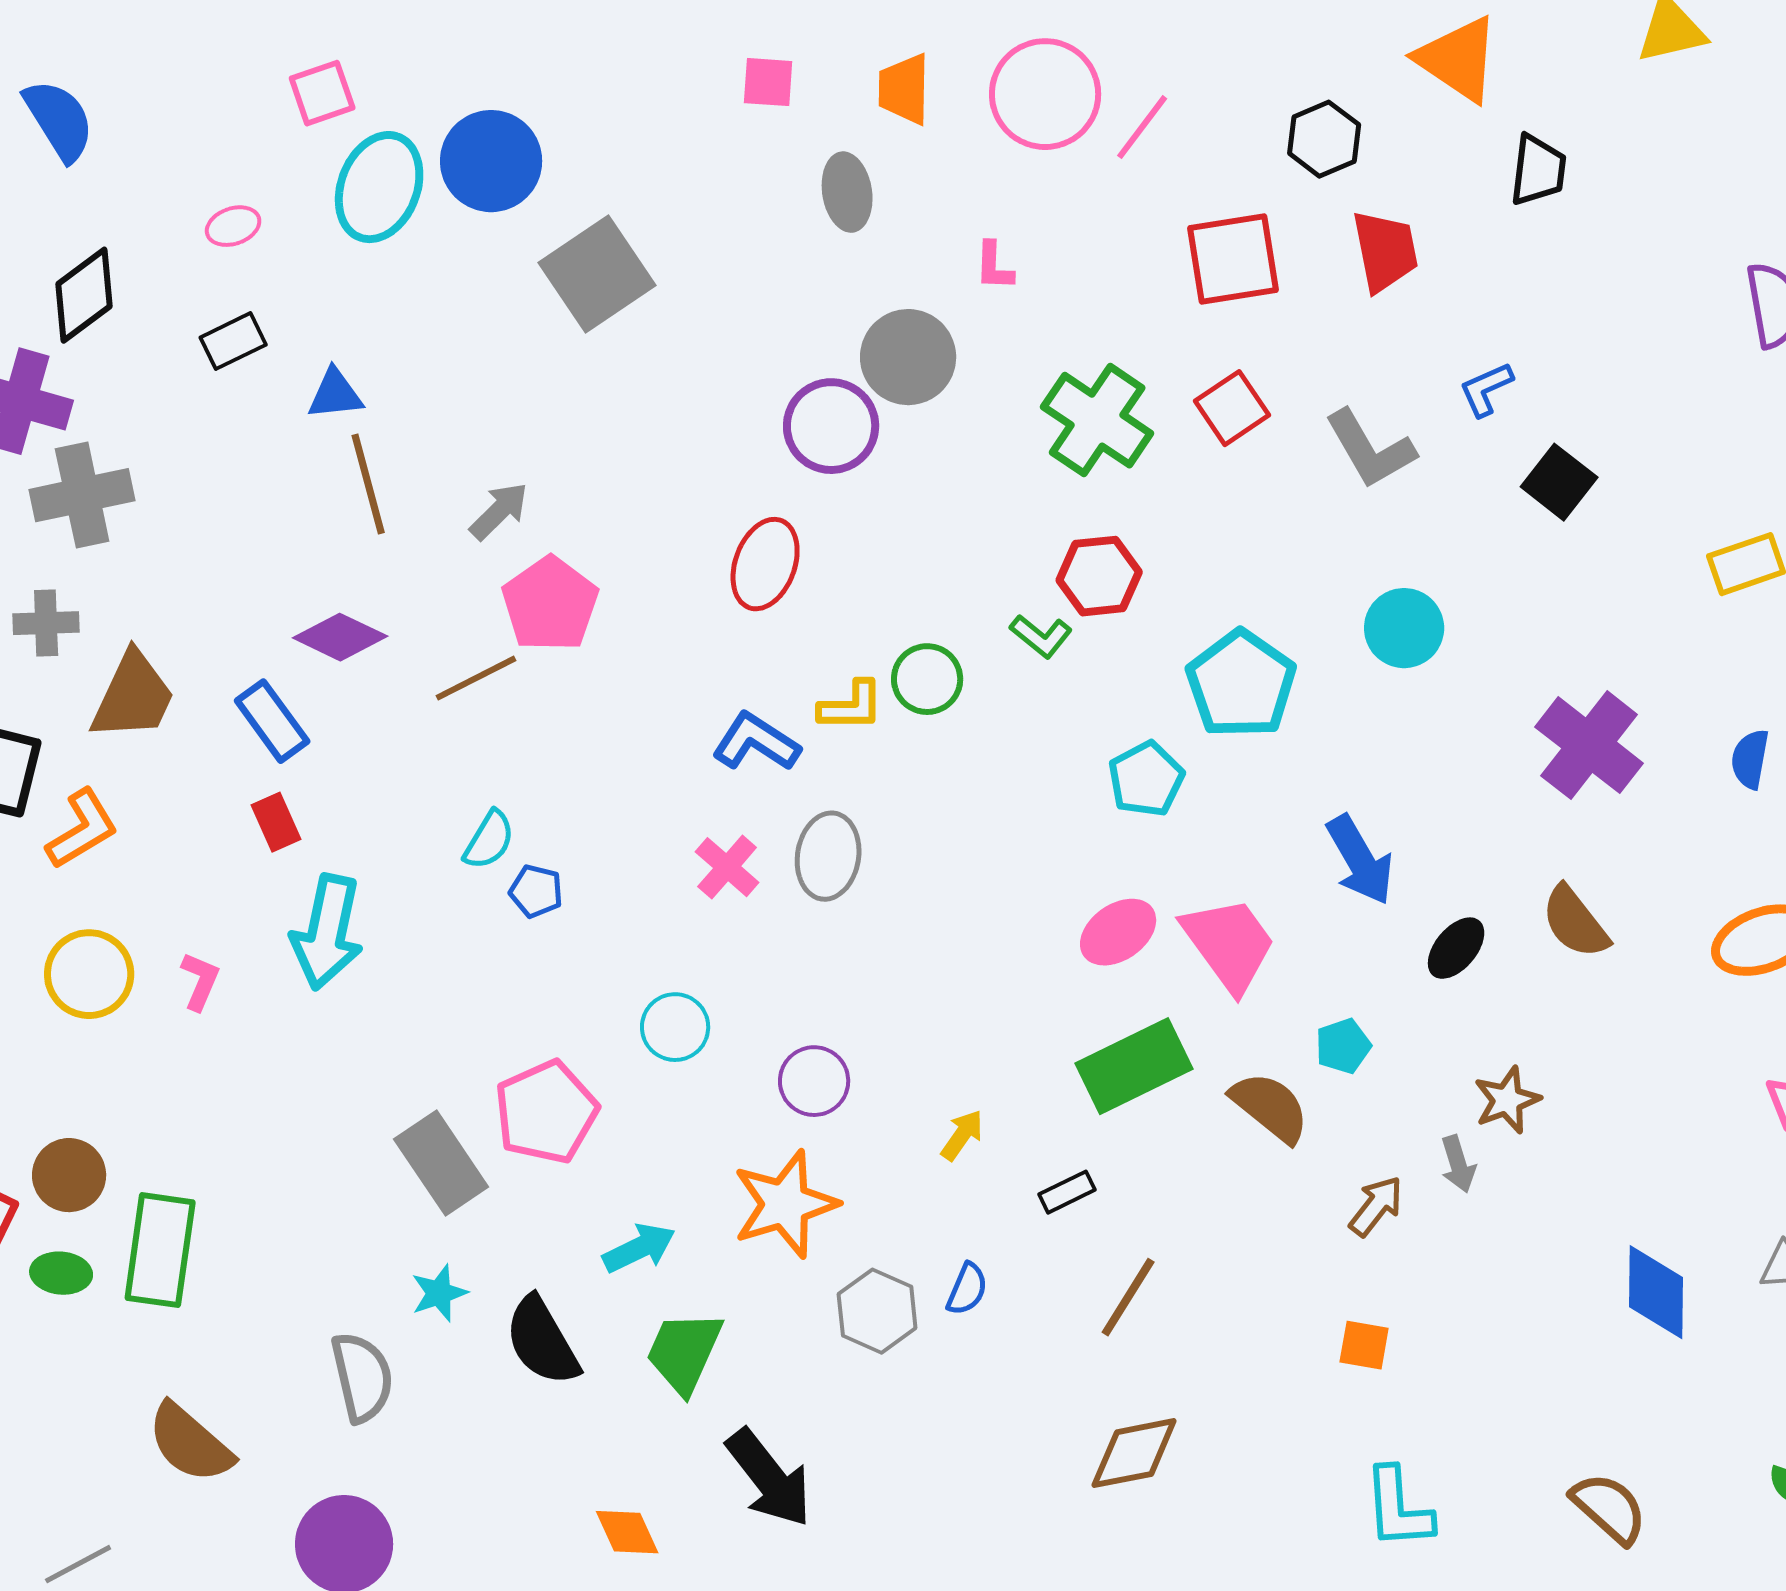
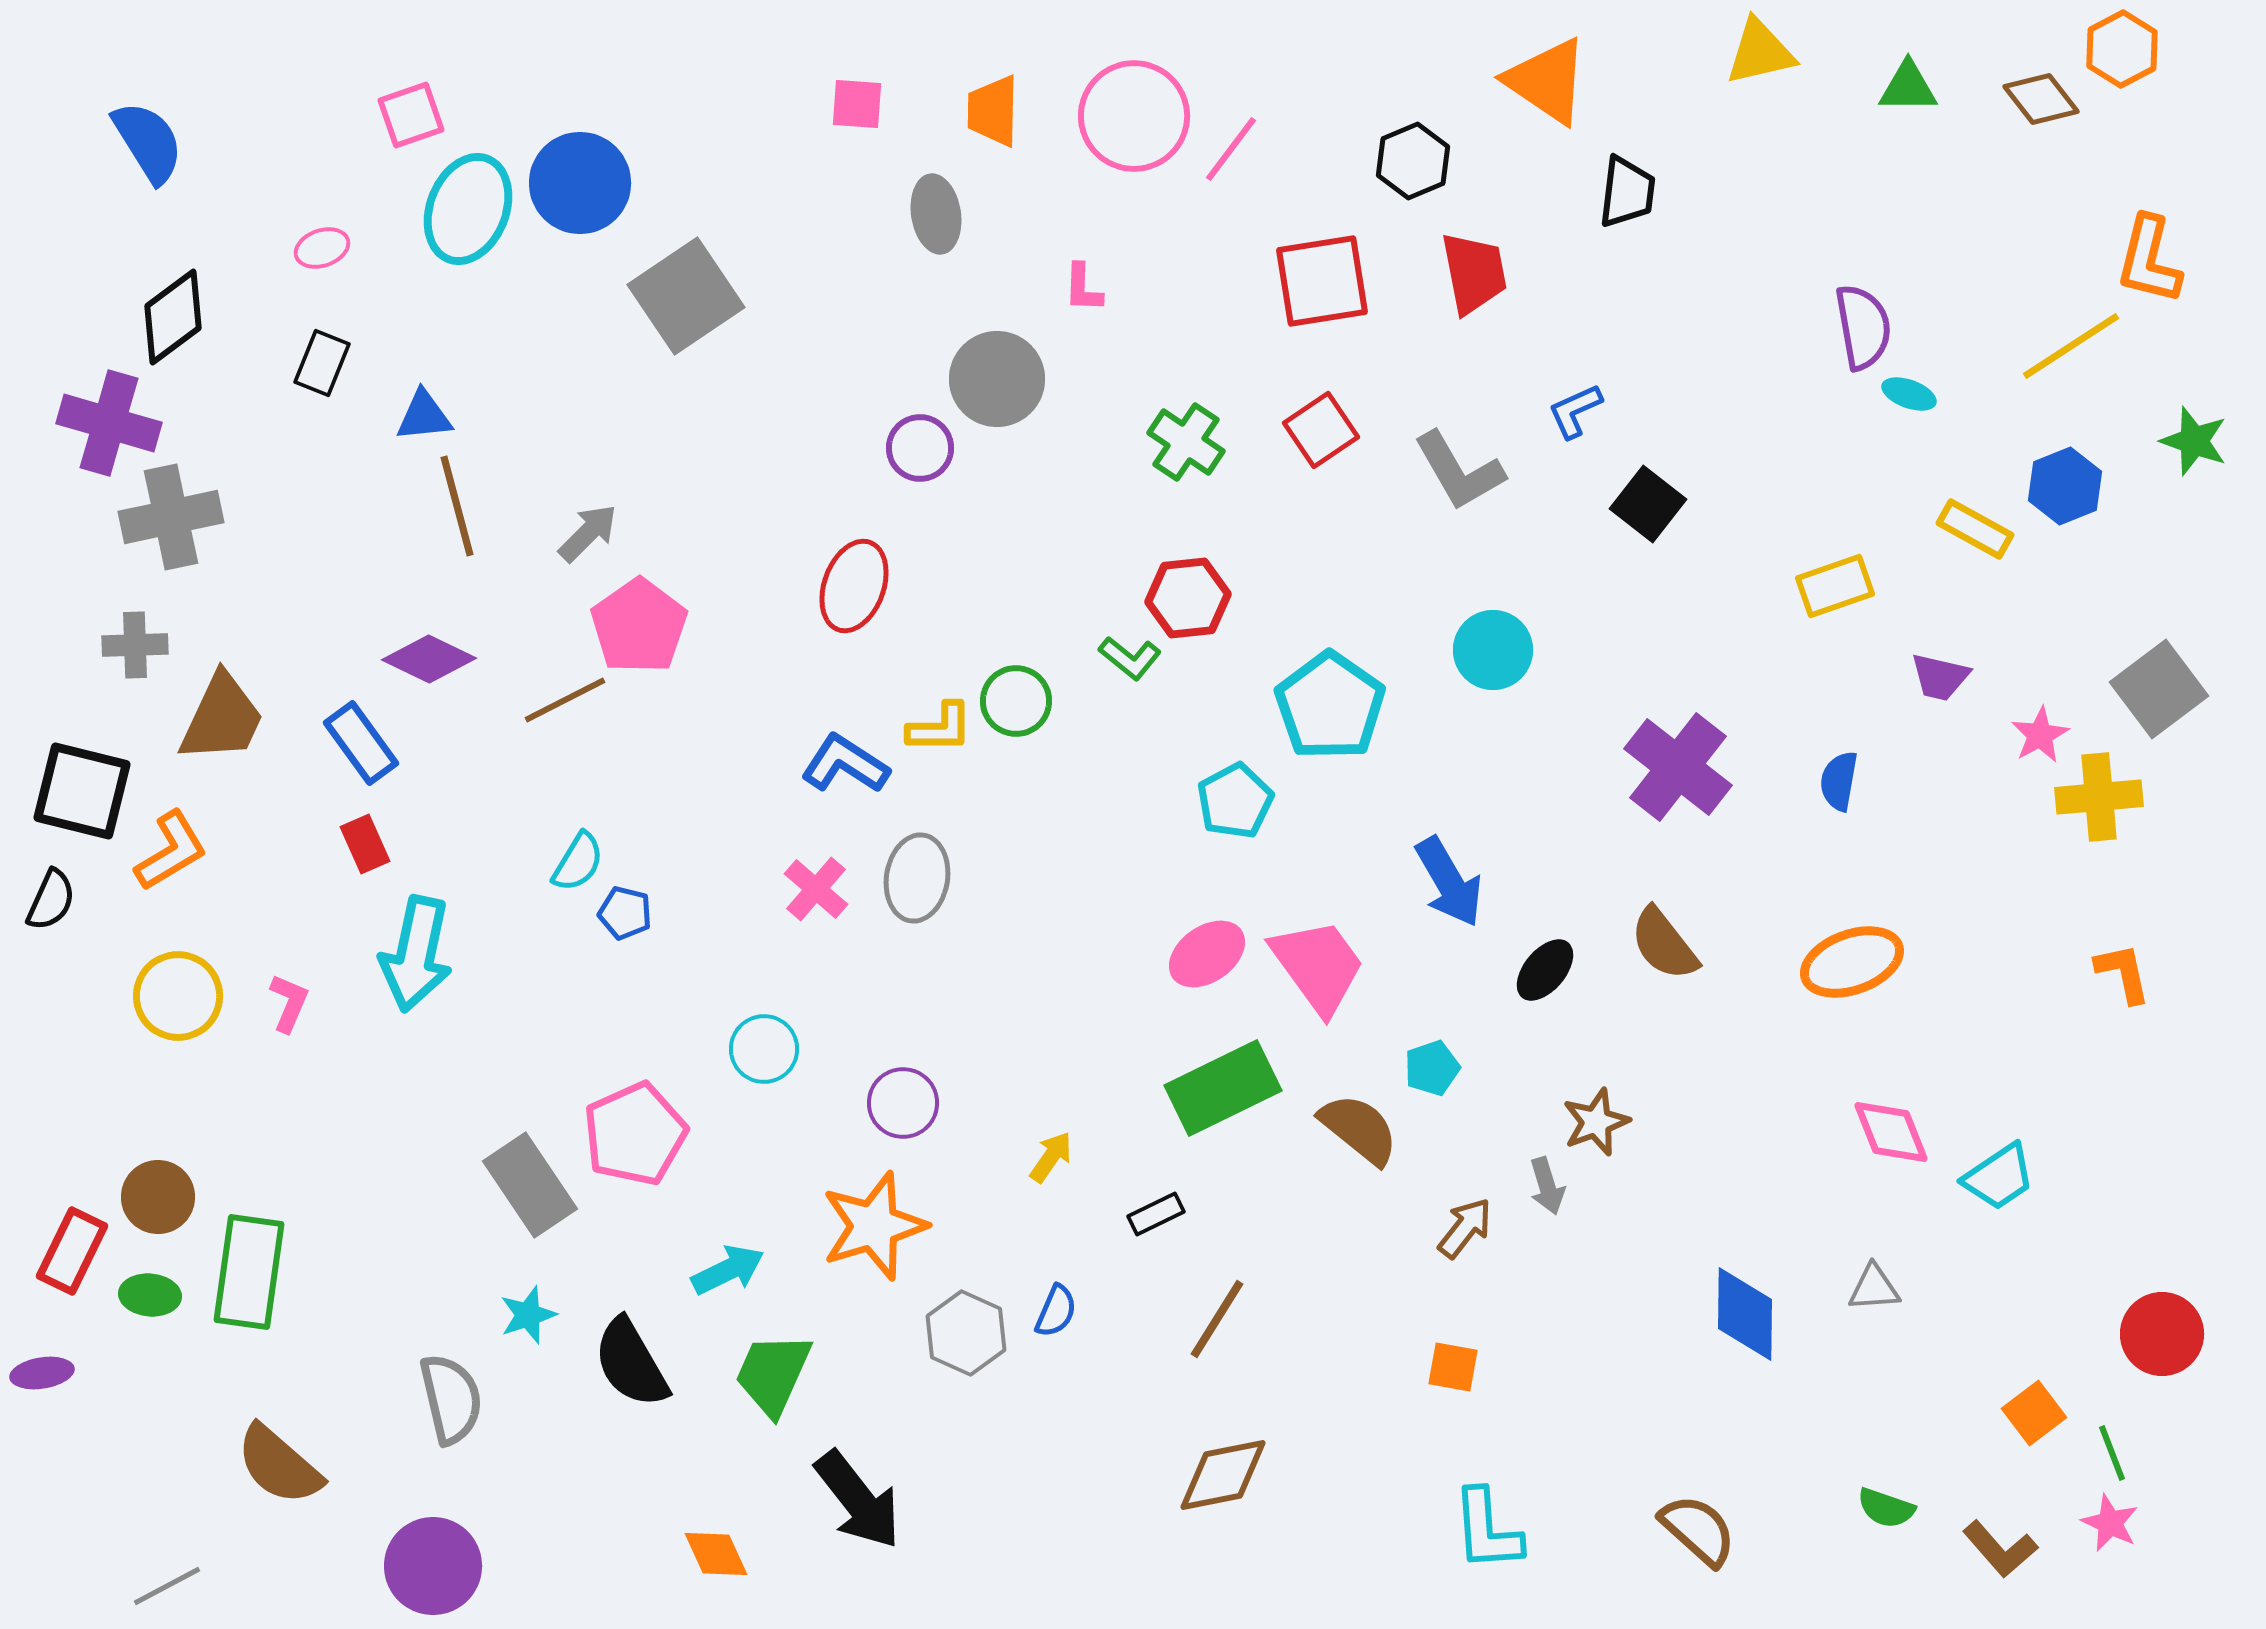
black rectangle: (233, 341) -> (322, 363), turned -42
green cross: (1097, 420) -> (1186, 442), size x0.7
purple circle: (831, 426) -> (920, 448), size x0.7

